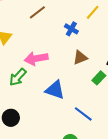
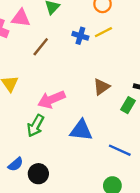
yellow line: (93, 12) -> (103, 32), turned 35
blue cross: (71, 29) -> (80, 36), moved

